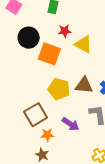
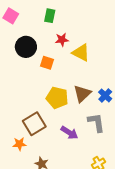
orange square: (49, 54) -> (47, 63), size x0.6
brown triangle: (84, 85) -> (82, 94), turned -48
orange star: (47, 135) -> (19, 144), moved

